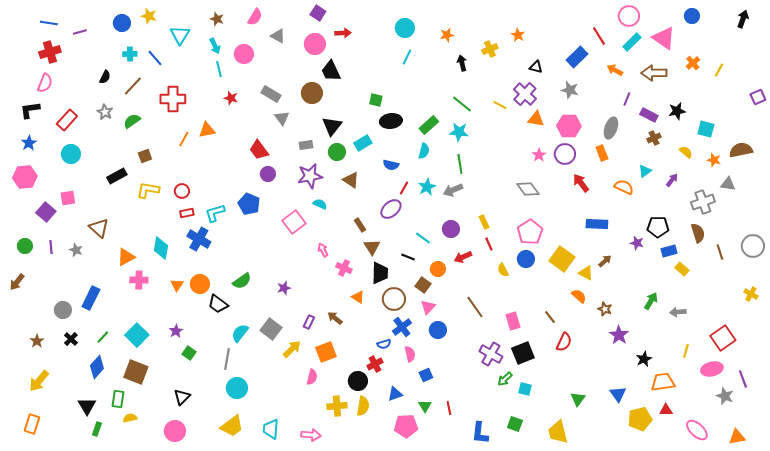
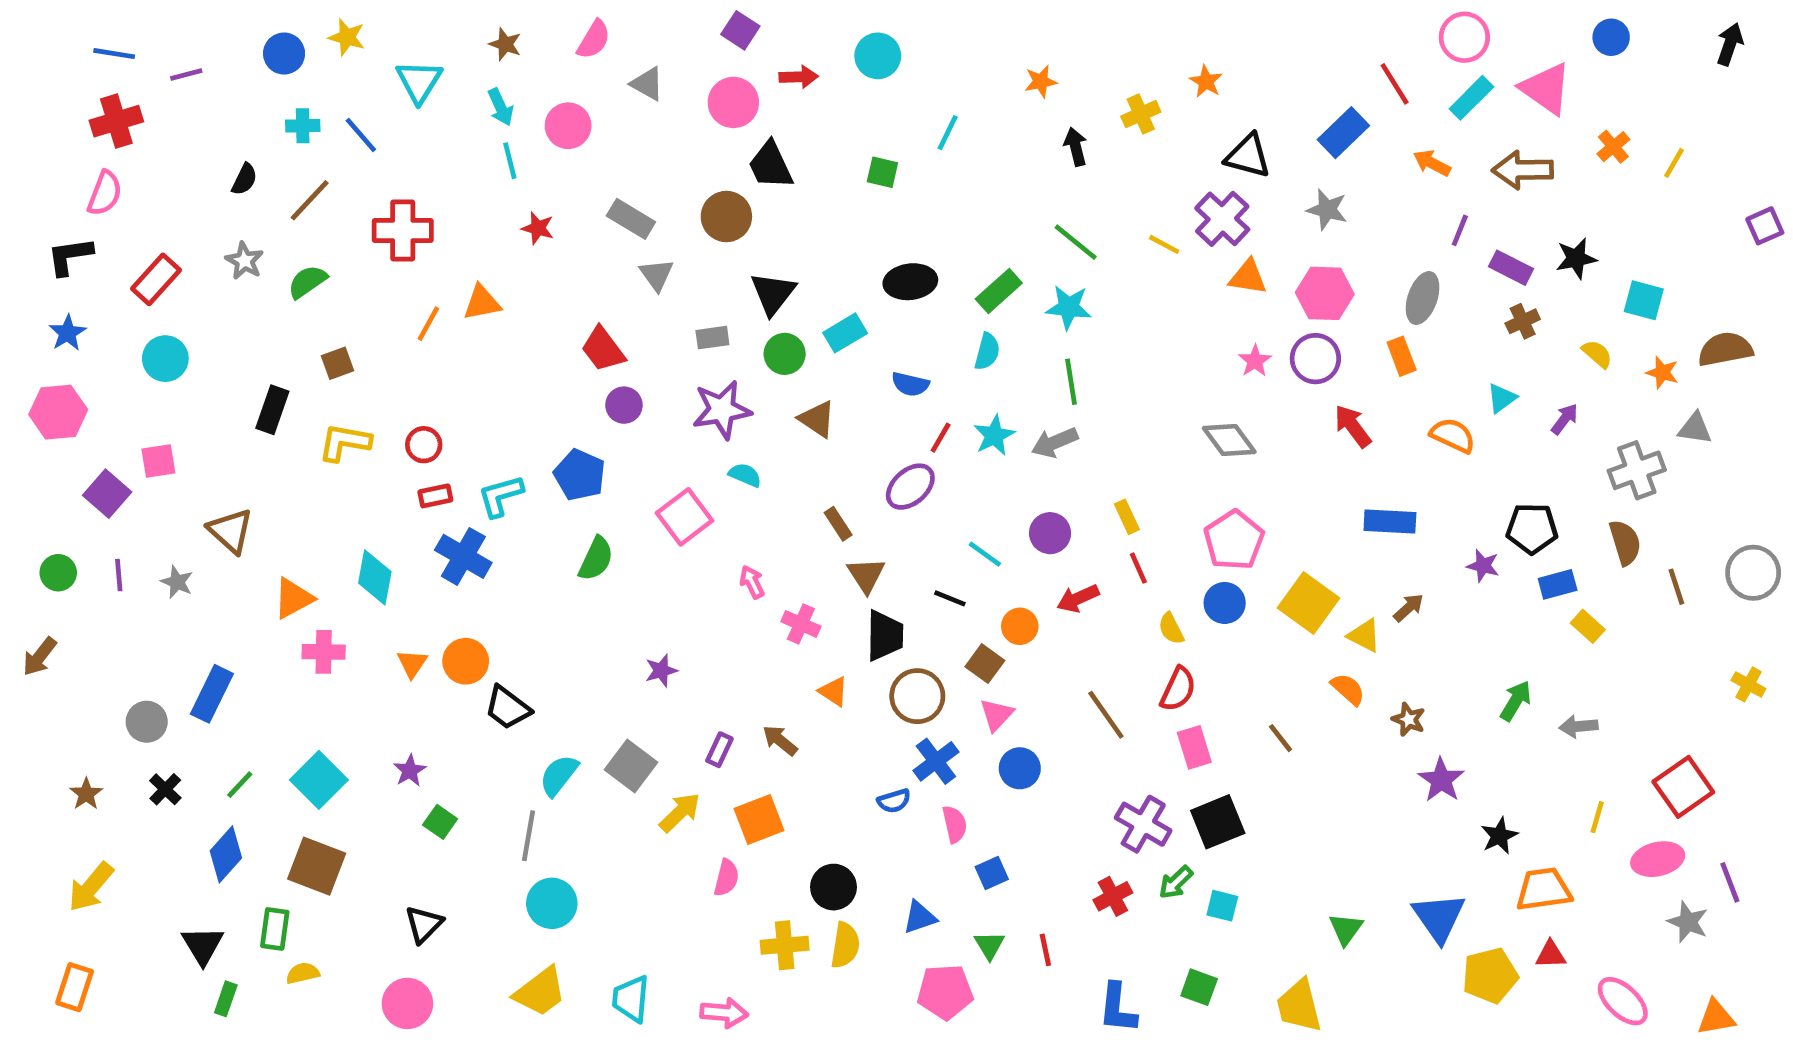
cyan circle: (405, 28) -> (878, 56), moved
black triangle: (536, 67) -> (1248, 156), size x1.5
green square: (376, 100) -> (882, 172), moved
black rectangle: (117, 176) -> (272, 410), turned -42
green semicircle: (242, 281) -> (596, 559), moved, turned -30
red semicircle: (564, 342) -> (1178, 689), moved
red cross: (375, 364) -> (1113, 896), moved
blue triangle: (618, 394) -> (1439, 917), size x1.4

